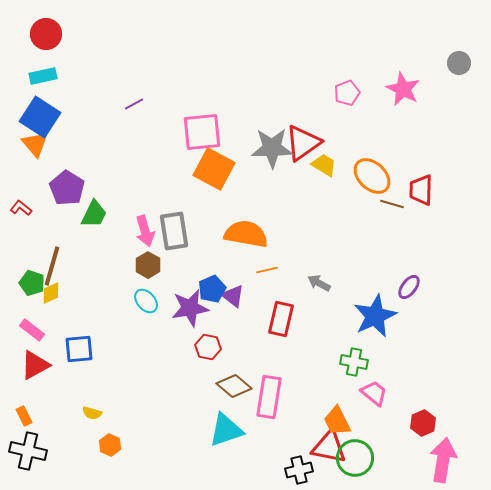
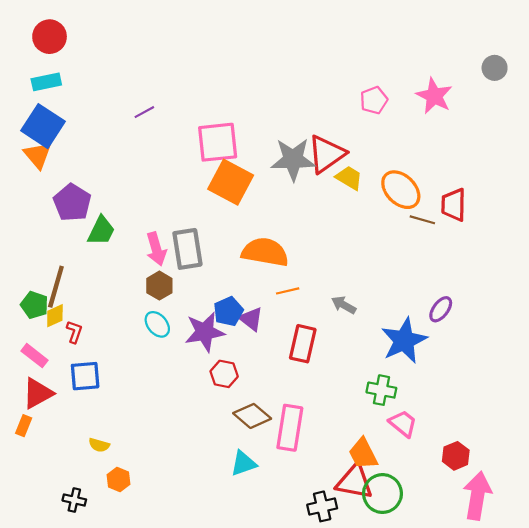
red L-shape: (21, 208) -> (74, 332), moved, turned 70
orange rectangle: (24, 416) -> (24, 426), moved, turned 48
cyan triangle: (226, 430) -> (243, 463), size x0.7
black cross: (28, 451) -> (74, 500), moved, size x0.6

